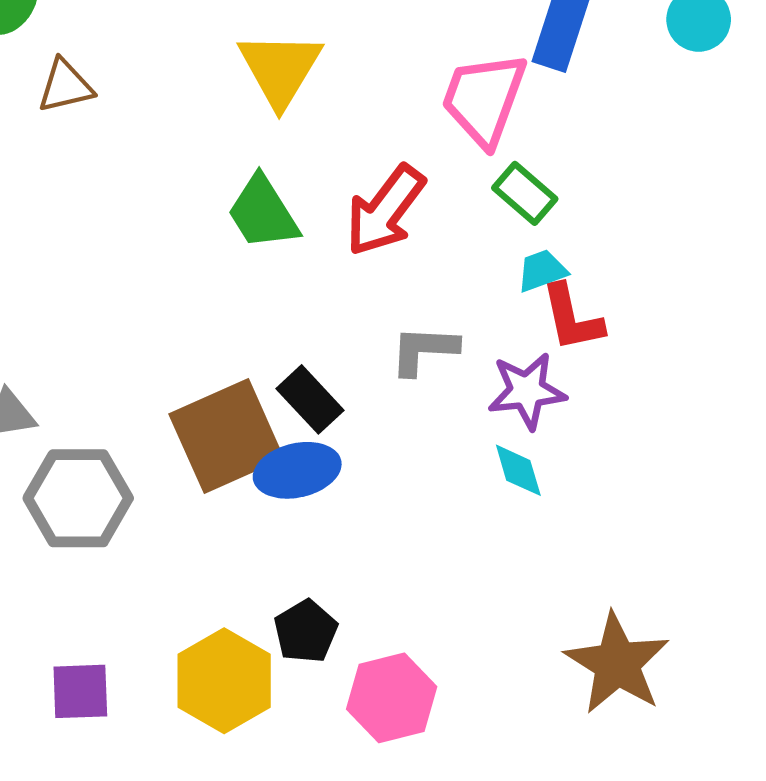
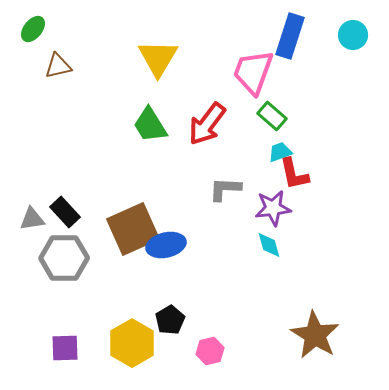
black rectangle: (310, 399) -> (65, 212), moved
pink hexagon: (392, 698) -> (210, 351), size x0.7

